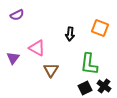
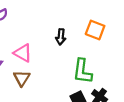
brown triangle: (51, 70) -> (22, 78), moved

